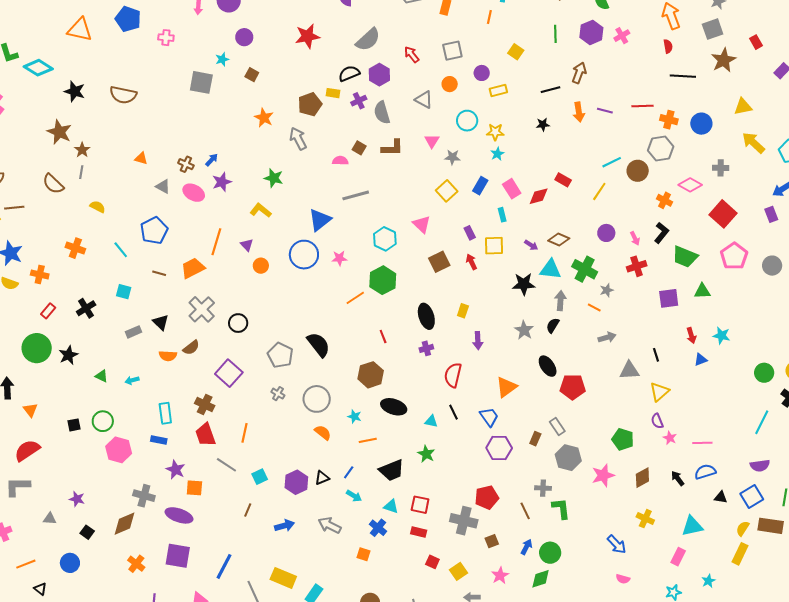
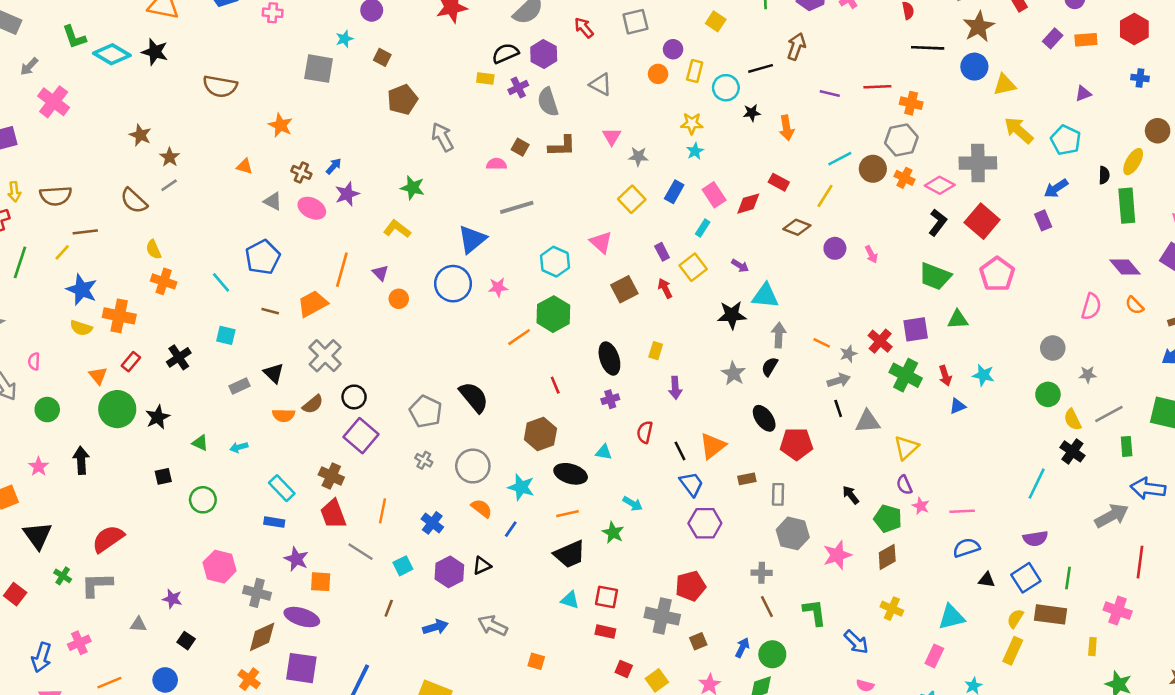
orange circle: (450, 84) -> (658, 74), moved
yellow rectangle: (498, 90) -> (695, 71), turned -60
black star: (75, 91) -> (155, 52), moved
brown pentagon: (310, 104) -> (402, 100), moved
orange arrow: (579, 112) -> (787, 128), moved
orange star: (264, 118) -> (281, 125), moved
cyan circle: (467, 121) -> (726, 88), moved
blue circle: (701, 124) -> (974, 67), moved
brown star: (59, 132) -> (140, 135), size x0.7
gray cross: (721, 168) -> (978, 163), size x1.8
gray line: (81, 172) -> (169, 185), turned 48
orange cross: (664, 200) -> (904, 178), moved
yellow semicircle: (98, 207) -> (154, 249), moved, turned -140
cyan rectangle: (502, 215) -> (703, 228), turned 48
black L-shape: (662, 233) -> (938, 222), moved
brown diamond: (559, 239) -> (797, 227), moved
yellow square: (494, 246) -> (693, 267), turned -35
red cross: (637, 266) -> (880, 341), moved, turned -30
gray circle: (772, 266) -> (1053, 348), moved
green cross: (585, 269) -> (906, 375), moved
orange cross: (40, 274) -> (119, 316), size x1.4
gray star: (607, 290) -> (848, 354), moved
black circle: (238, 323) -> (354, 397), moved
black line: (656, 355) -> (838, 408), moved
green circle: (764, 373) -> (1048, 394), moved
red semicircle: (453, 375) -> (645, 432), size x0.7
orange triangle: (30, 410) -> (98, 376), moved
black line: (453, 412) -> (680, 451), moved
cyan rectangle: (165, 413) -> (282, 488), turned -35
cyan star: (354, 416) -> (521, 487), size x1.5
cyan triangle: (431, 421) -> (604, 452), moved
black square: (74, 425) -> (163, 476), moved
gray rectangle: (557, 426) -> (778, 494), turned 36
brown rectangle: (535, 439) -> (747, 479), moved, turned 56
green pentagon: (623, 439) -> (888, 519), moved
orange line: (368, 440) -> (568, 514), moved
pink hexagon: (119, 450) -> (220, 567), moved
blue line: (349, 472) -> (511, 529), moved
black arrow: (678, 478) -> (851, 495), moved
cyan arrow: (354, 496) -> (633, 504), moved
green L-shape: (561, 508) -> (815, 612), moved
brown line: (525, 511) -> (767, 607), moved
brown diamond: (125, 524) -> (262, 637), moved
blue cross: (378, 528) -> (432, 523), moved

